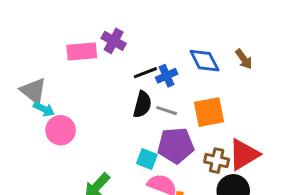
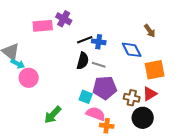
blue diamond: (204, 61) -> (132, 50), moved
blue cross: (167, 76) -> (99, 42), turned 32
orange square: (209, 112) -> (155, 70), moved
red triangle: (244, 154) -> (150, 94), size x0.7

